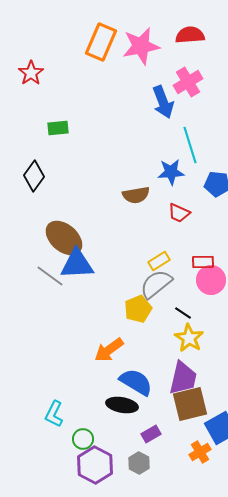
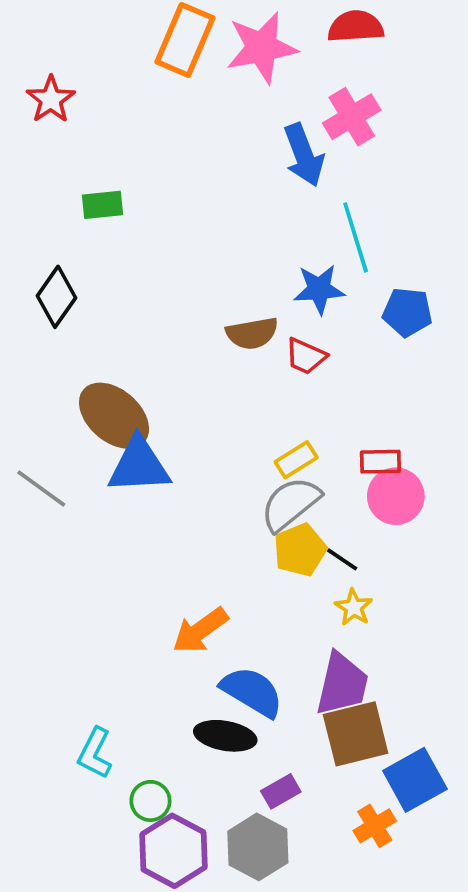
red trapezoid: (179, 213) -> (306, 356), moved
gray line: (50, 276) -> (41, 489), moved
yellow pentagon: (138, 309) -> (300, 550), moved
yellow star: (189, 338) -> (354, 607), size x0.7
gray hexagon: (139, 463) -> (258, 847), size x1.5

